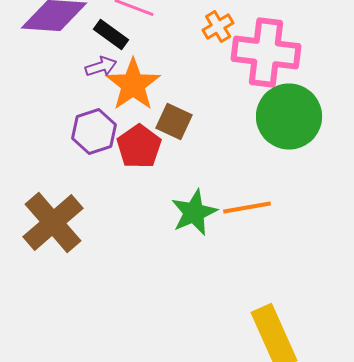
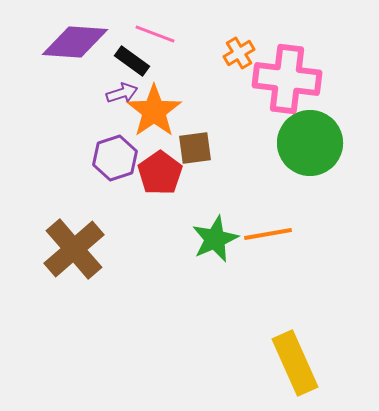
brown square: (174, 122) -> (195, 148), turned -33

